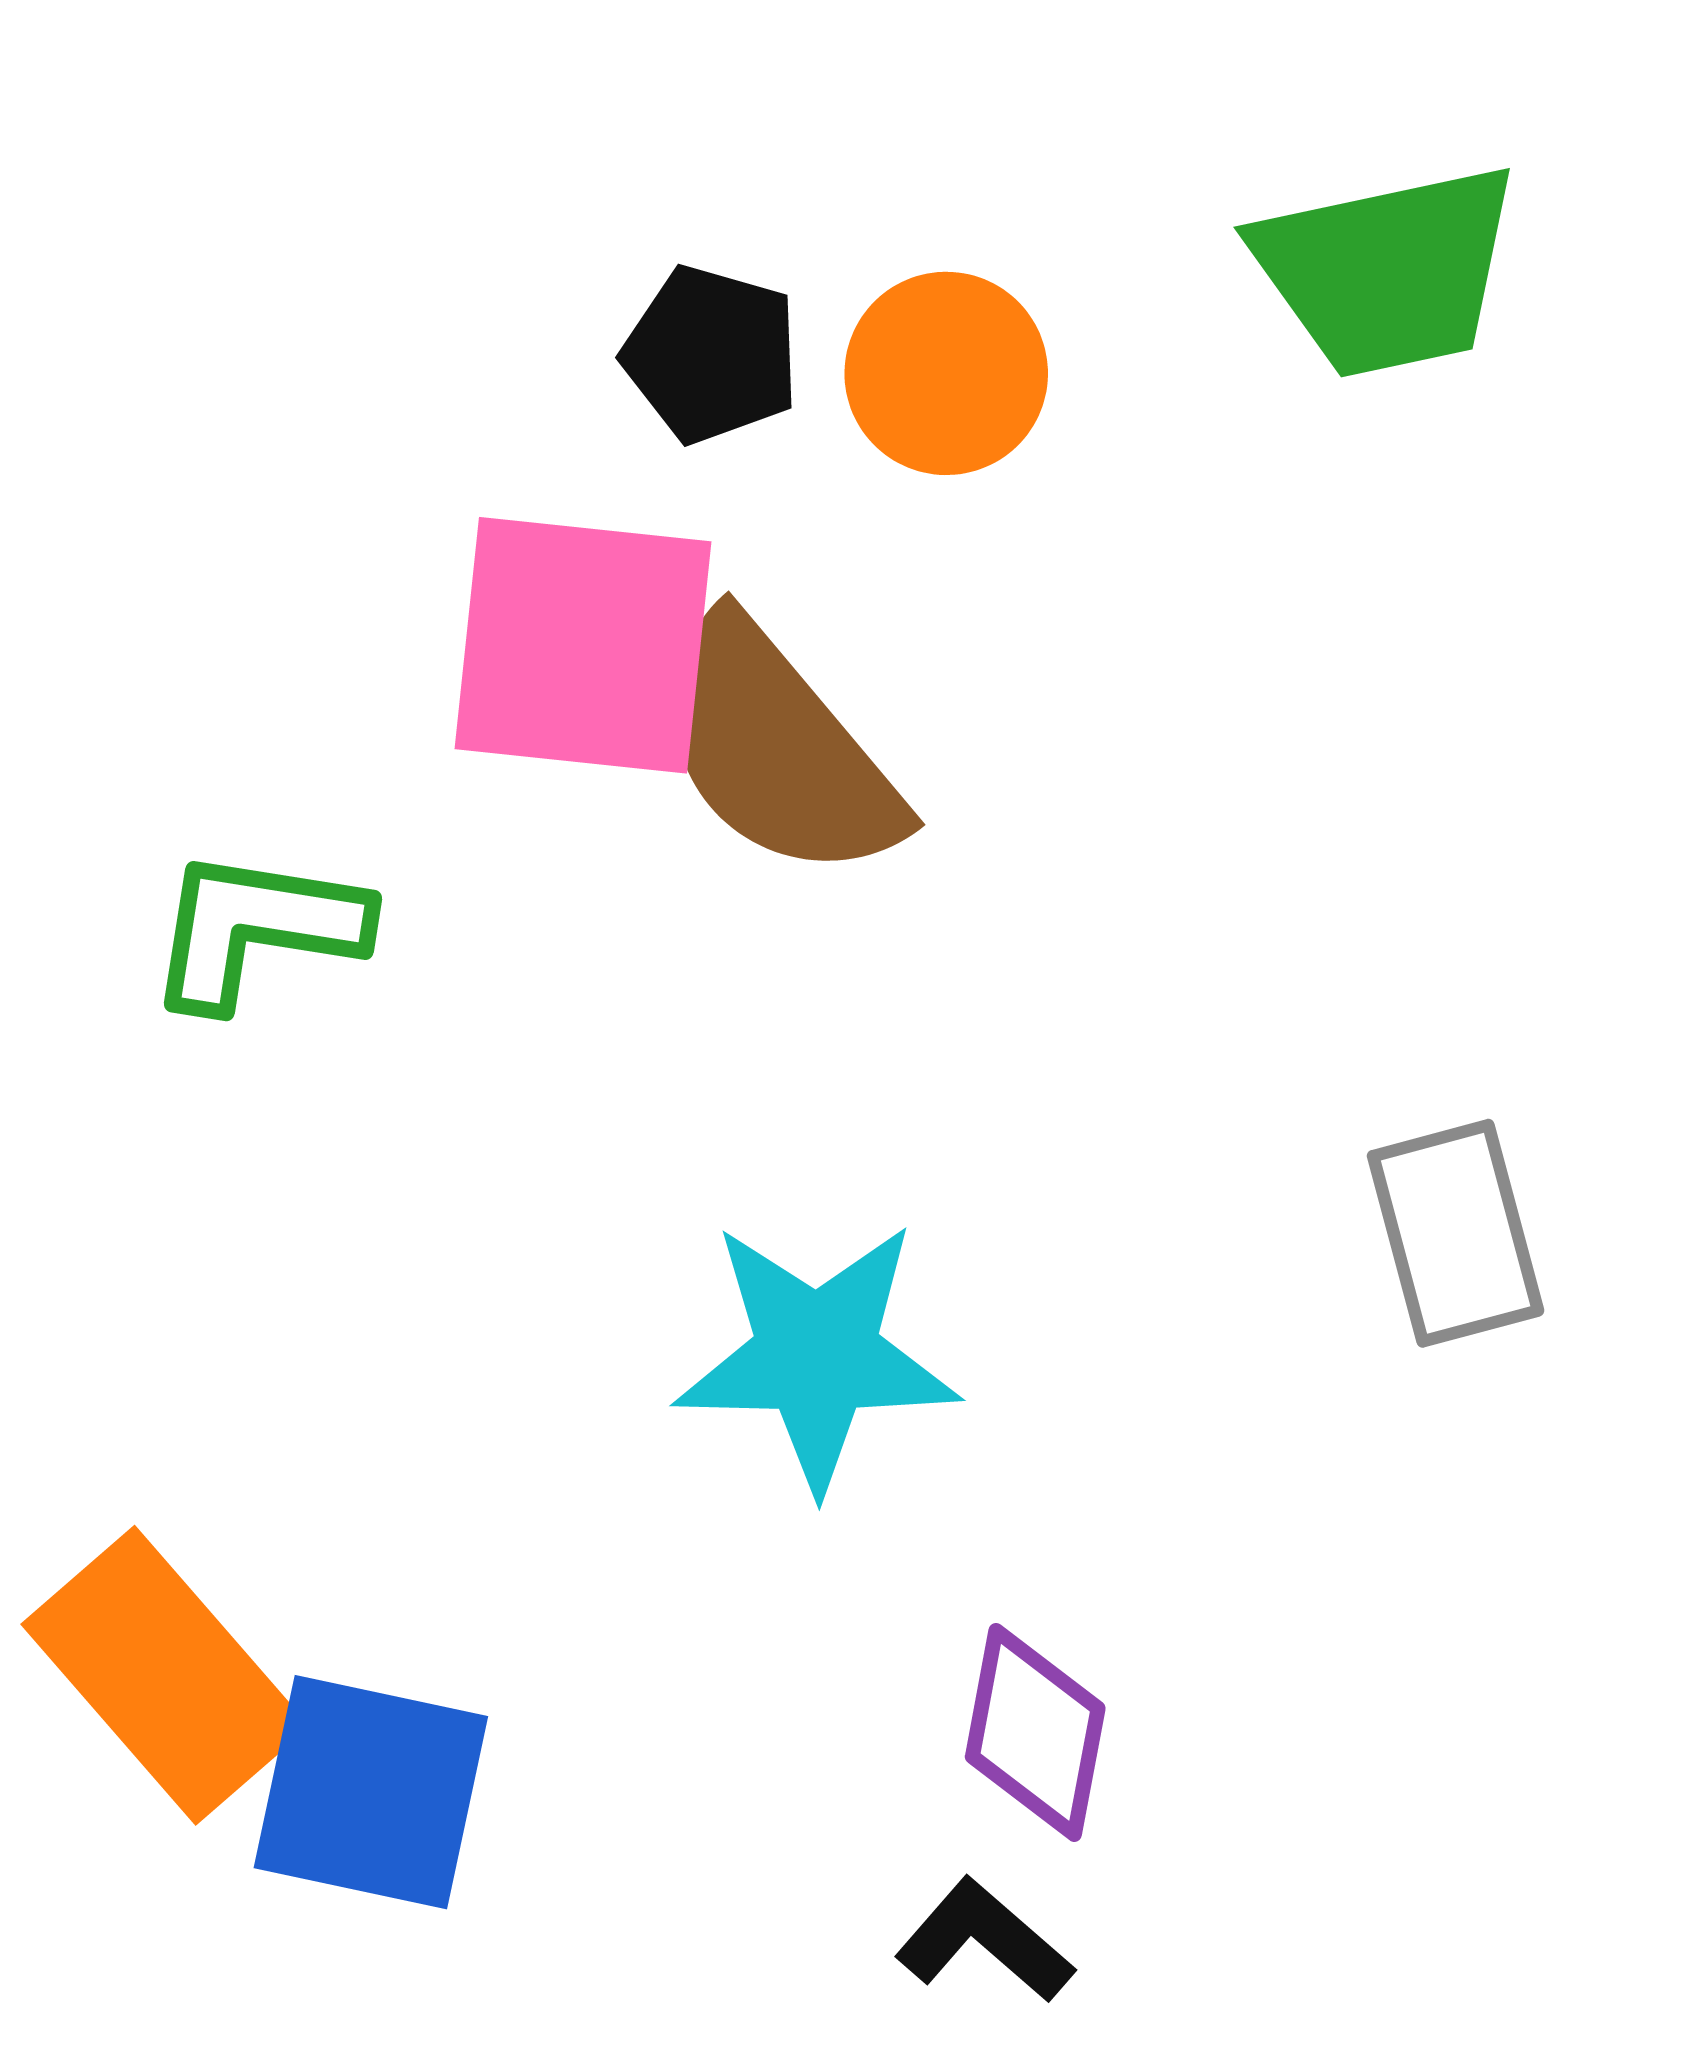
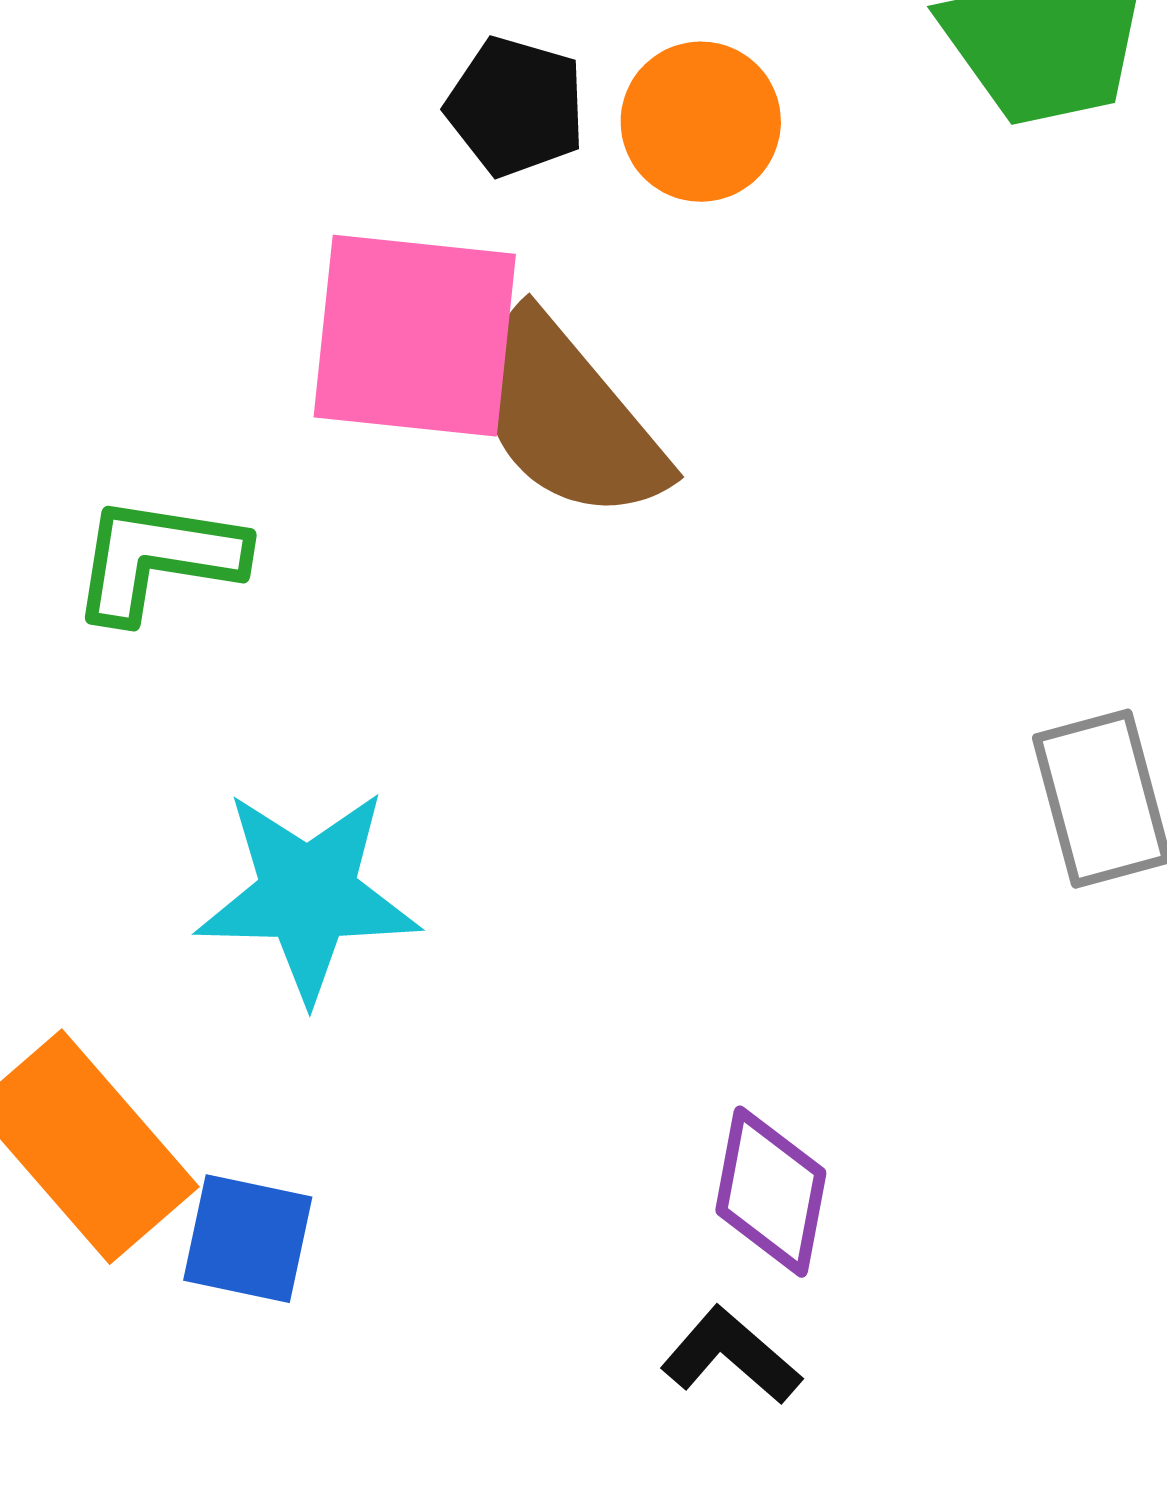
cyan star: (817, 1355) -> (308, 895), moved
blue square: (371, 1792) -> (248, 1239), size x0.7

